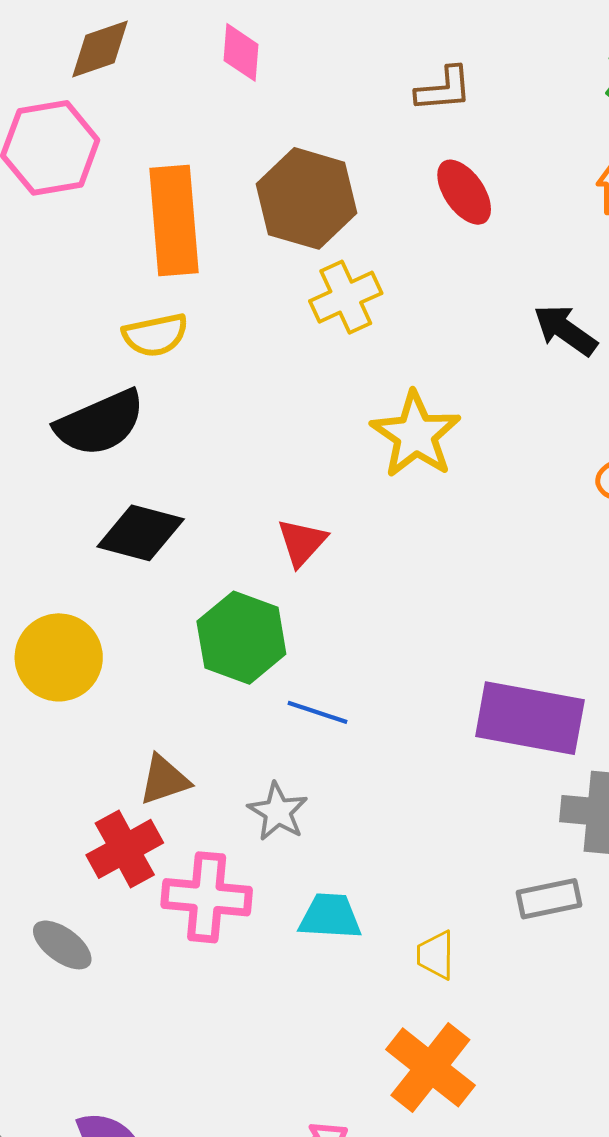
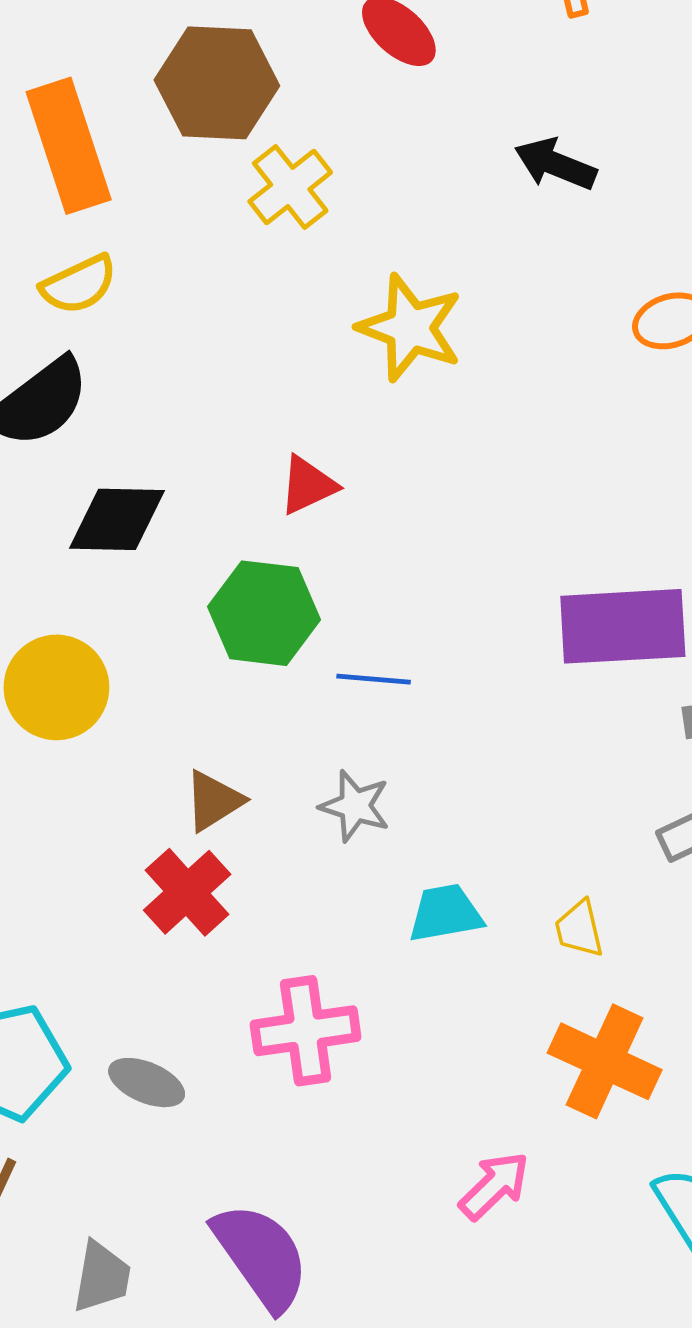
red triangle: (302, 542) -> (308, 485), turned 36
pink cross: (207, 897) -> (306, 1031), moved
gray ellipse: (62, 945) -> (147, 1083), moved

